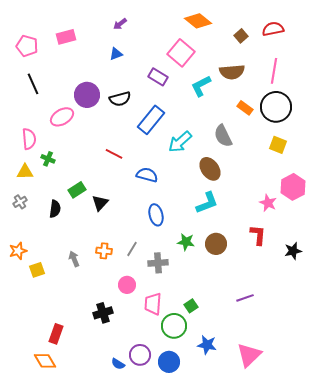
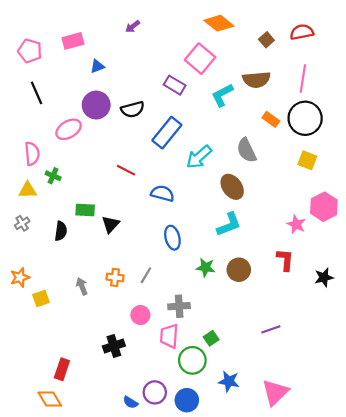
blue triangle: (116, 54) -> (97, 66), moved
green rectangle: (77, 190) -> (85, 210), turned 36
gray cross: (158, 263) -> (179, 306), moved

